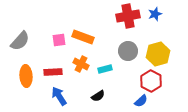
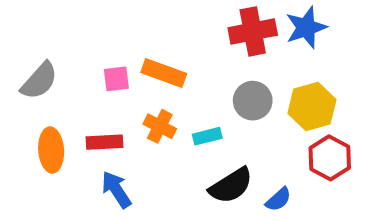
blue star: (155, 14) -> (306, 28), size x1.5
red hexagon: (151, 81) -> (330, 158), moved
black semicircle: (98, 96) -> (231, 186), moved, size x1.6

